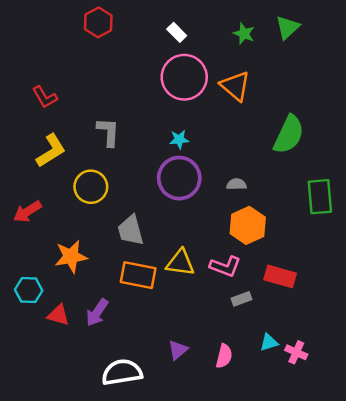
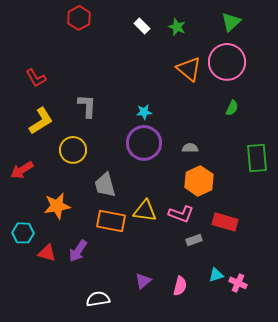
green star: (244, 34) -> (177, 27), moved
pink circle: (184, 77) -> (227, 62), moved
green semicircle: (289, 134) -> (232, 108), size x0.5
white semicircle: (122, 372) -> (98, 299), size x0.7

